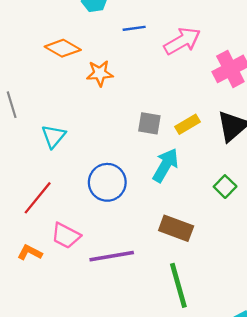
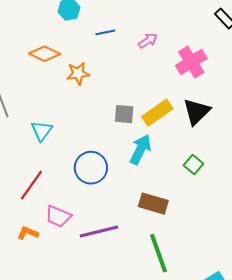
pink arrow: (182, 41) -> (148, 41), size x0.6
yellow rectangle: (188, 124) -> (157, 113), size x1.4

